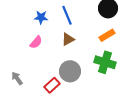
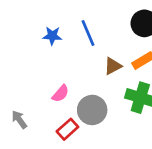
brown triangle: (68, 39) -> (113, 66), moved
pink semicircle: (36, 42) -> (61, 93), moved

